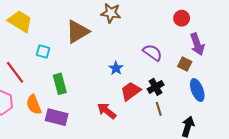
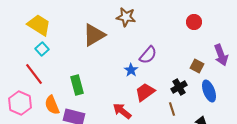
purple arrow: (197, 44) -> (221, 55), moved
cyan square: (43, 52) -> (42, 49), moved, turned 32
purple semicircle: (152, 53) -> (148, 55), moved, turned 96
black cross: (156, 87) -> (179, 87), moved

